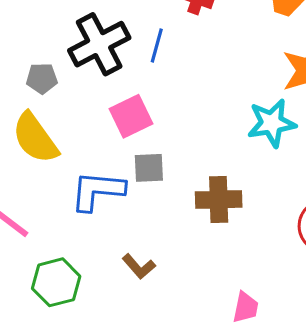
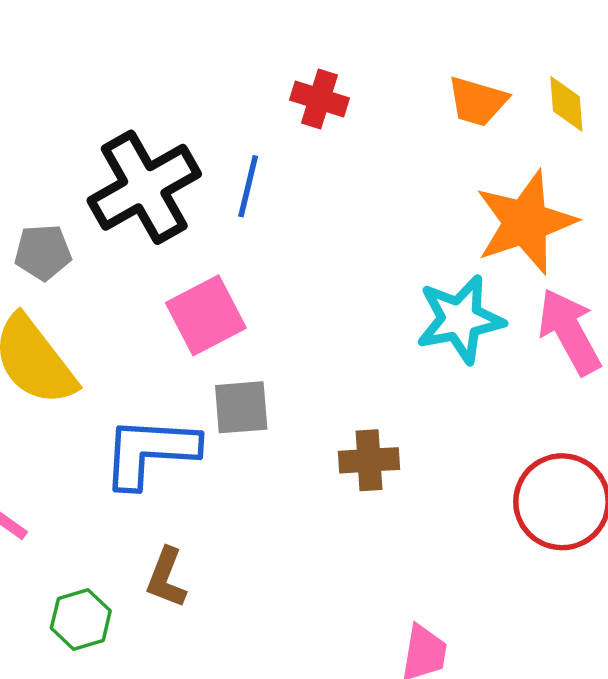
brown cross: (219, 200) -> (369, 460), size x0.7
brown L-shape: (139, 266) -> (166, 578), moved, turned 64
green hexagon: (56, 282) -> (81, 619), size x0.7

